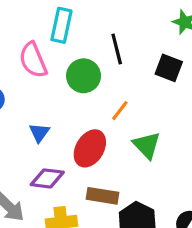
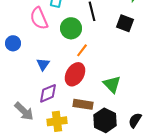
orange line: (120, 111) -> (82, 50), moved
green triangle: (147, 145) -> (112, 84), moved
purple diamond: (47, 178) -> (48, 93), turned -30

